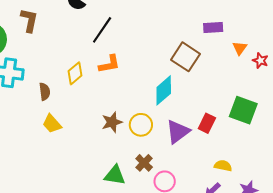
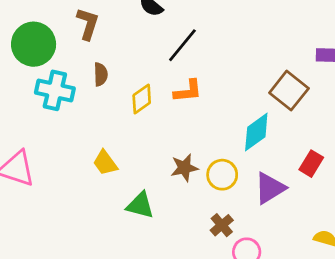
brown semicircle: (45, 92) -> (101, 74), moved
red rectangle: (207, 123) -> (311, 164), moved
green triangle: (115, 175) -> (140, 205), moved

